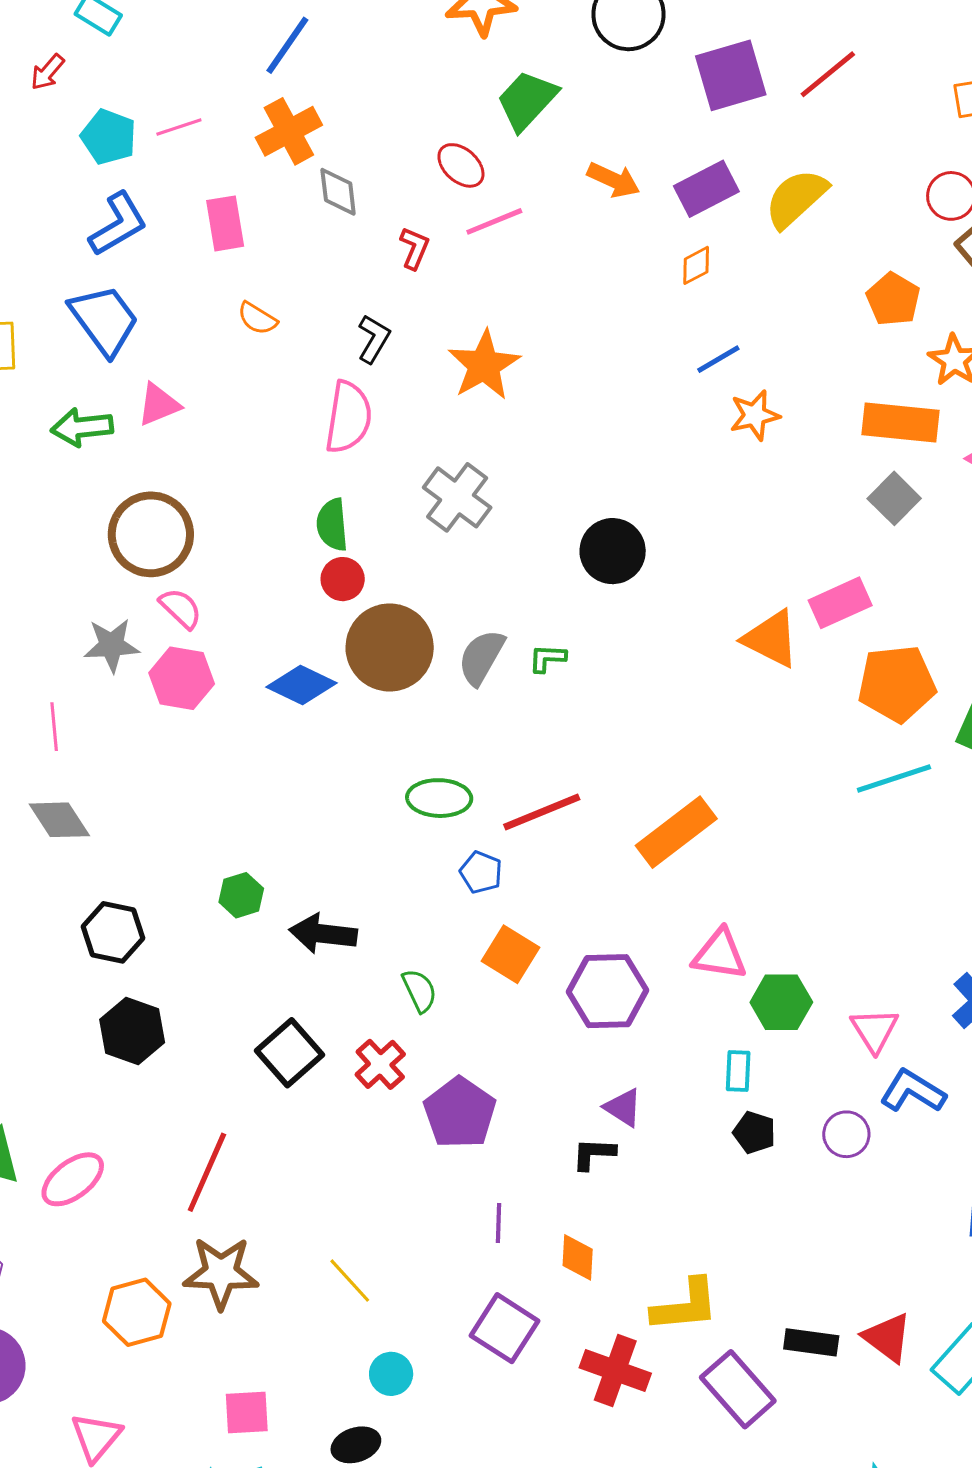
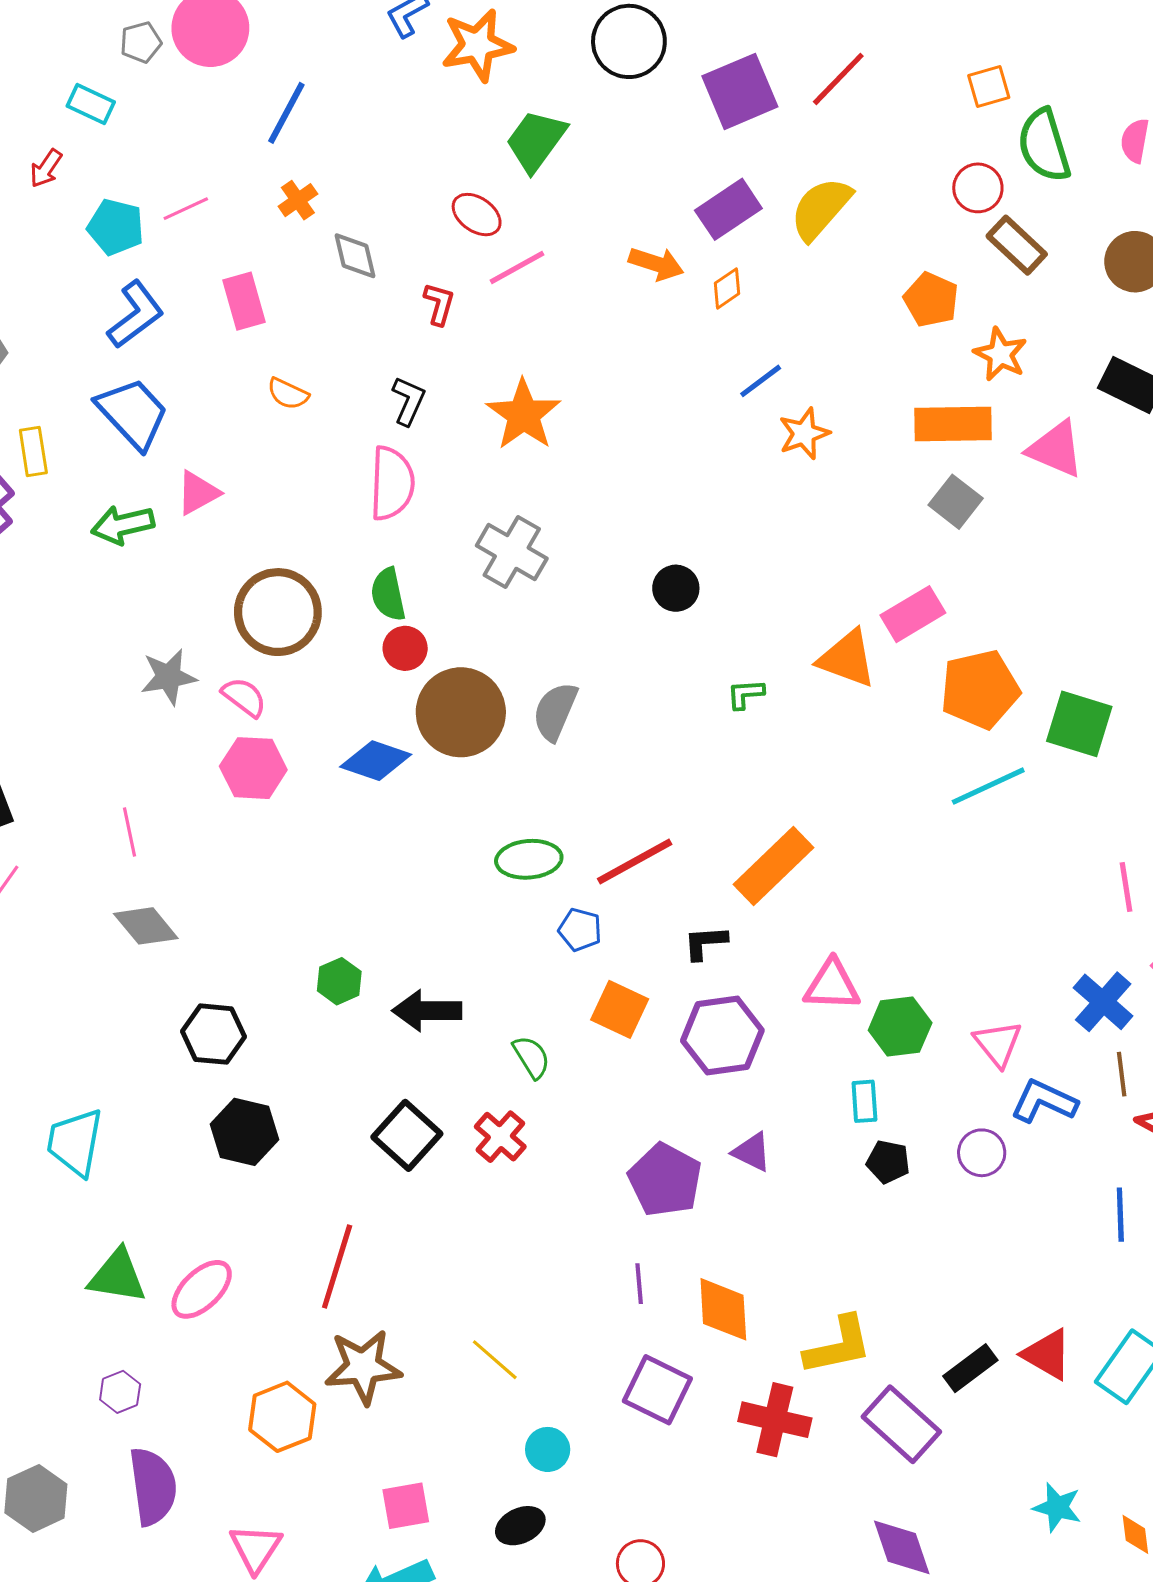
orange cross: (289, 131) -> (298, 200), size x0.6
orange arrow: (614, 180) -> (656, 264), moved
brown circle: (151, 534) -> (278, 612), moved
black circle: (613, 551) -> (676, 588), size x0.7
gray star: (112, 645) -> (169, 677), moved
green L-shape: (547, 658) -> (745, 694), moved
purple pentagon: (460, 1113) -> (665, 1180), moved
black L-shape: (594, 1154) -> (705, 943), moved
orange diamond: (578, 1257) -> (723, 1309), size x1.4
black rectangle: (811, 1342) -> (970, 1368), turned -38

